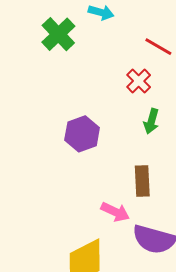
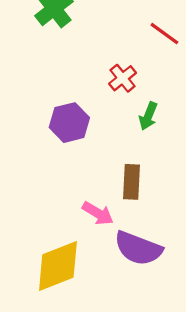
red cross: (139, 81) -> (123, 78), moved

